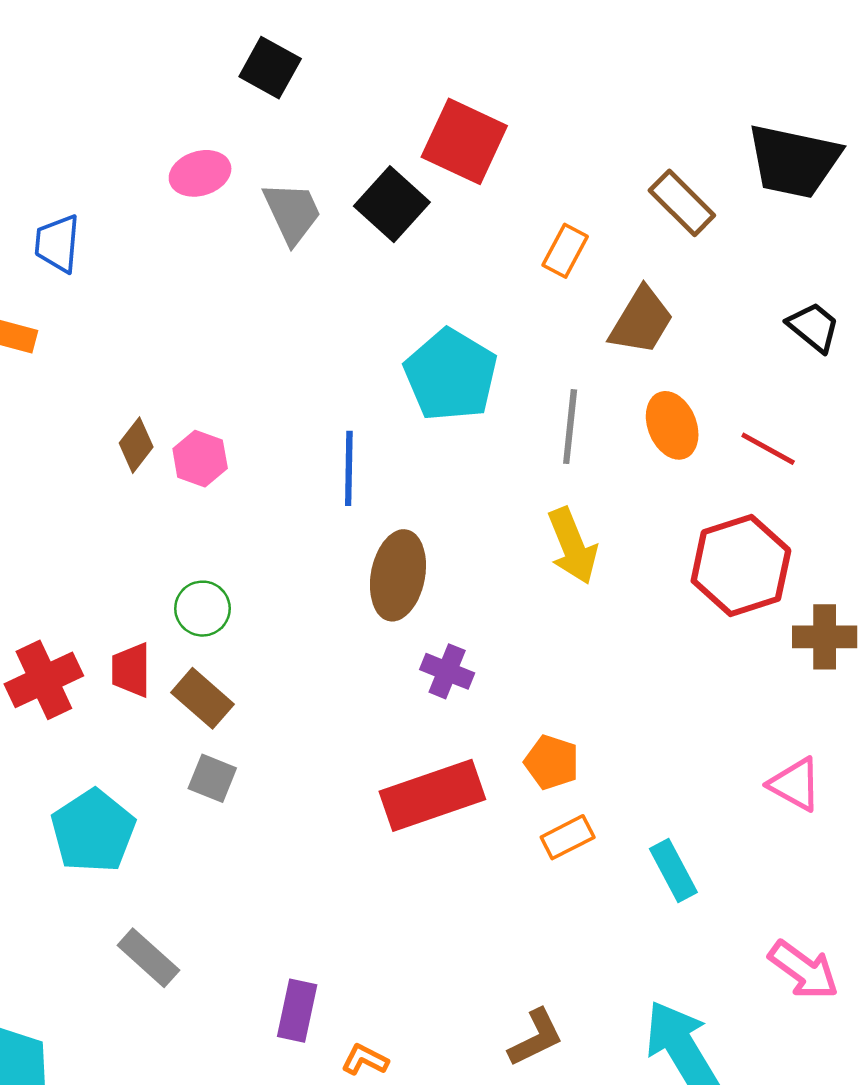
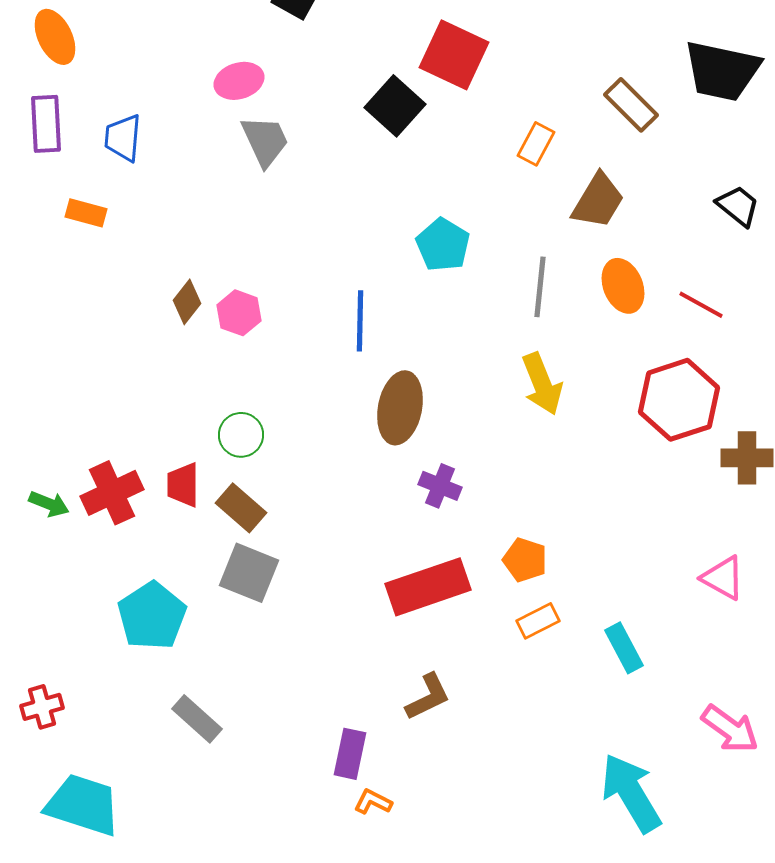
gray trapezoid: (292, 213) -> (265, 141), moved
cyan pentagon: (451, 375) -> (443, 245), size x0.7
gray square: (212, 778) -> (249, 573), size x1.5
purple rectangle: (297, 1011) -> (350, 754), moved
brown L-shape: (536, 1038) -> (428, 697), moved

